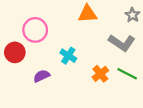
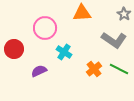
pink circle: (35, 30) -> (45, 28), moved

